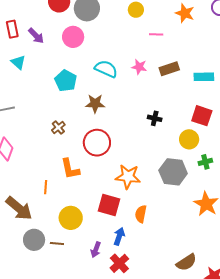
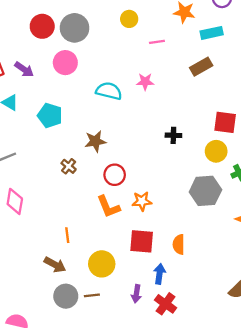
brown rectangle: (169, 69) -> (201, 67), moved
cyan rectangle: (204, 77) -> (212, 33), moved
cyan pentagon: (66, 81) -> (50, 116), moved
brown star: (95, 104) -> (95, 141), moved
red circle: (97, 143) -> (115, 175), size x0.7
orange L-shape: (70, 169) -> (108, 207), moved
orange star: (128, 177) -> (142, 201), moved, size x0.7
brown arrow: (19, 208) -> (55, 265), moved, size x0.7

